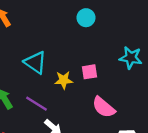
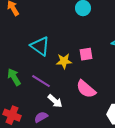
pink semicircle: (104, 107) -> (86, 89), moved

